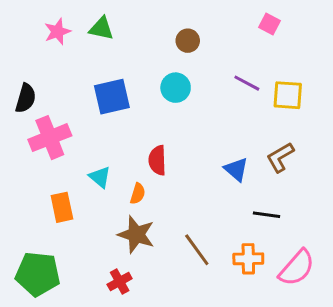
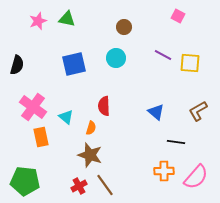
pink cross: (50, 138) -> (33, 107), moved, turned -32
brown L-shape: (280, 157) -> (198, 111), moved
brown line: (197, 250) -> (105, 185), moved

